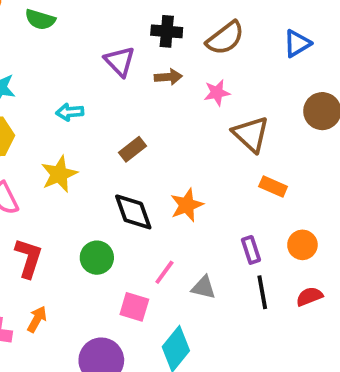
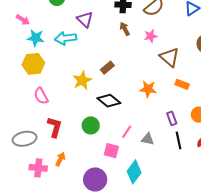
purple triangle: (120, 61) -> (85, 19), moved
brown arrow: (168, 77) -> (125, 29), turned -112
cyan arrow: (70, 112) -> (66, 38), moved, size x1.5
yellow star: (59, 174) -> (82, 80), moved
orange star: (187, 205) -> (148, 89), moved, turned 30
black diamond: (133, 212) -> (109, 101), turned -30

